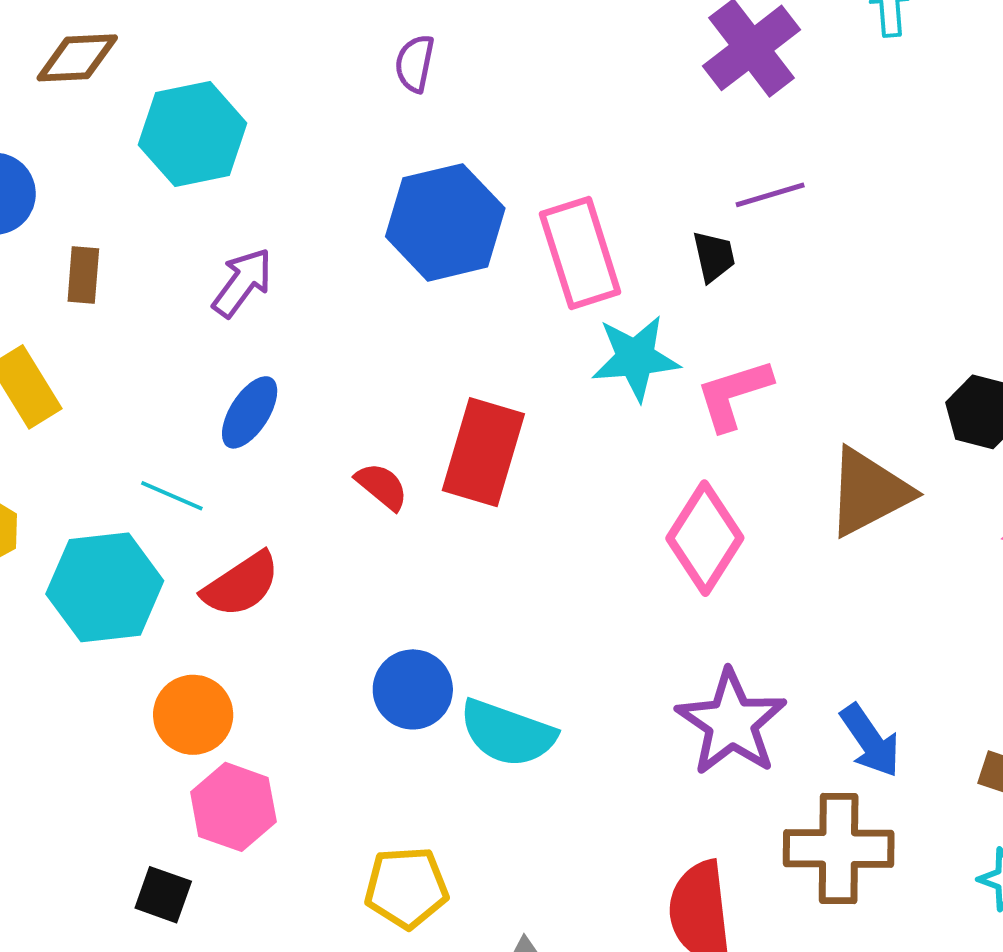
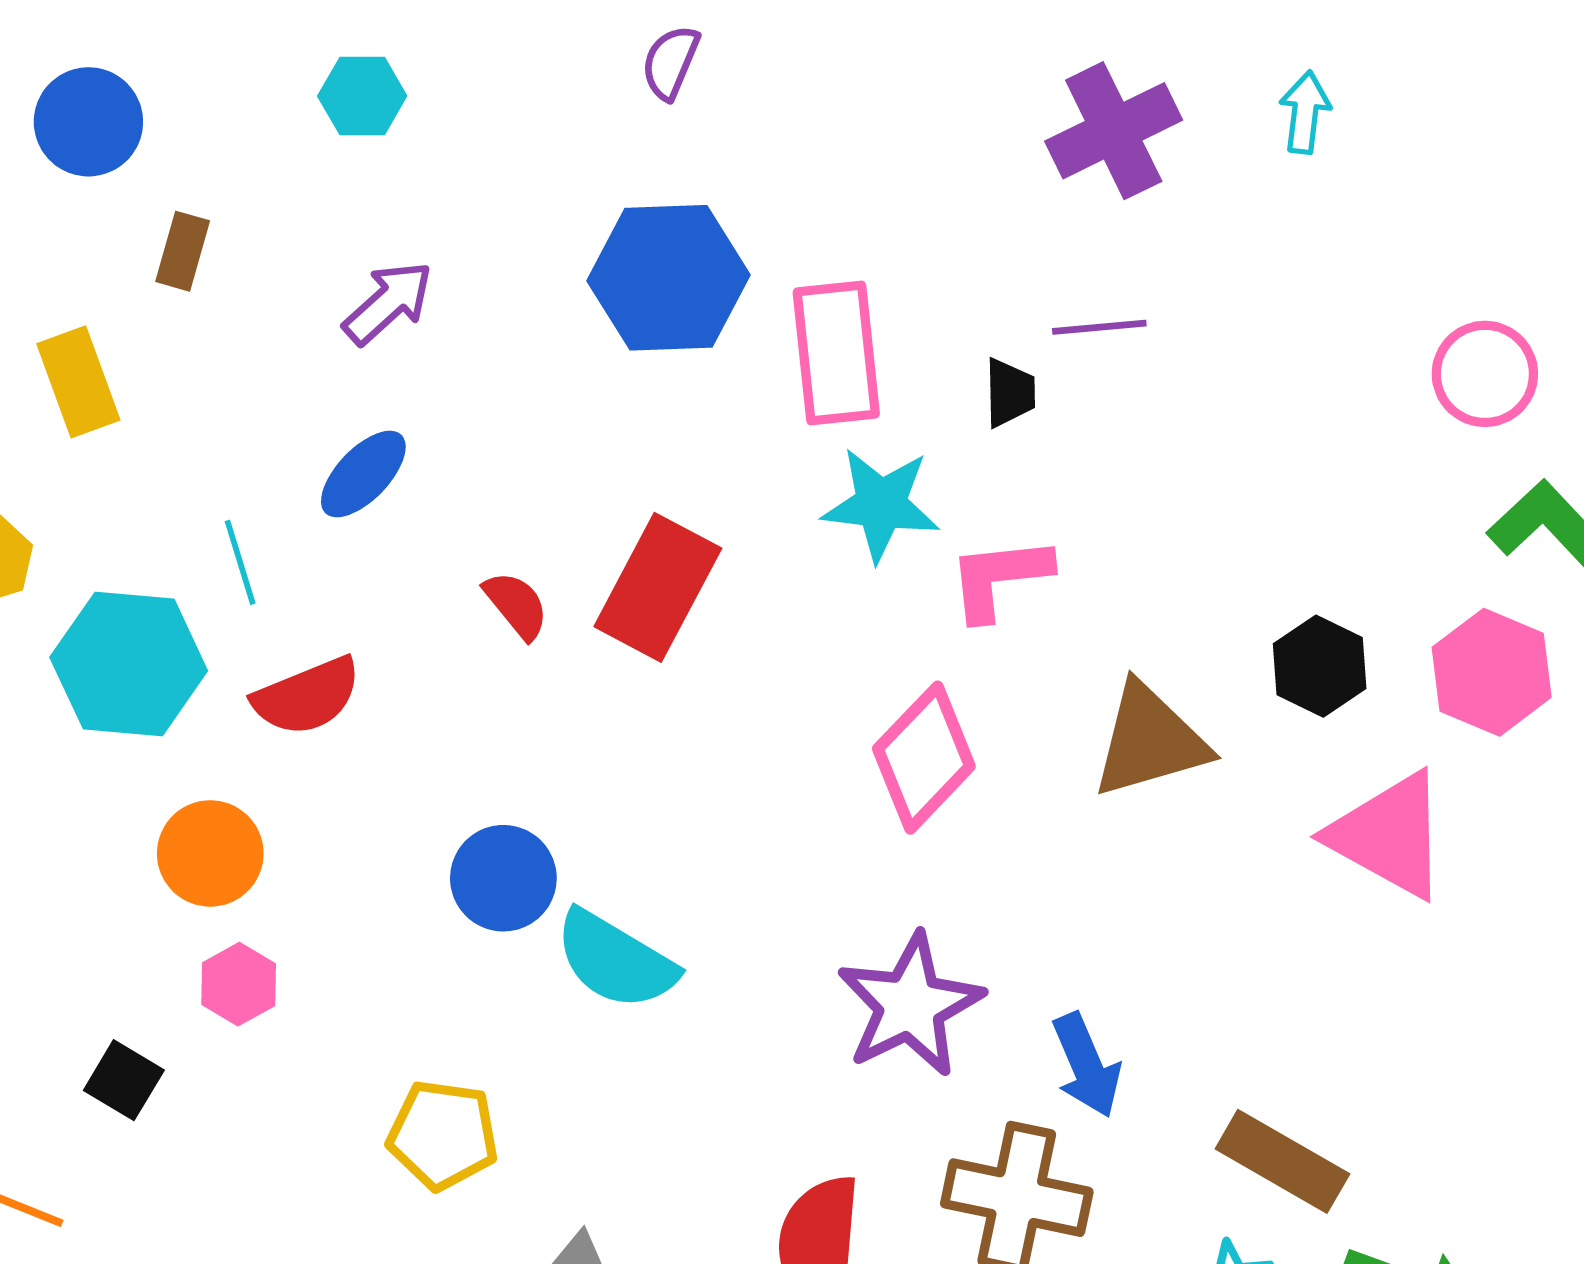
cyan hexagon: (193, 134) -> (362, 96), size x0.6
cyan line: (172, 496) -> (240, 562), turned 38
pink hexagon: (233, 807) -> (239, 984), size x0.7

